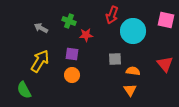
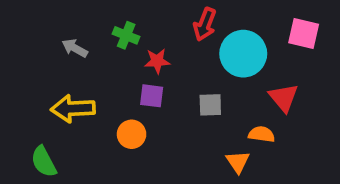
purple square: (72, 54) -> (152, 96), moved
yellow arrow: (40, 61) -> (73, 109), turned -125
red triangle: (165, 64) -> (284, 98), moved
orange semicircle: (133, 71) -> (262, 134), moved

